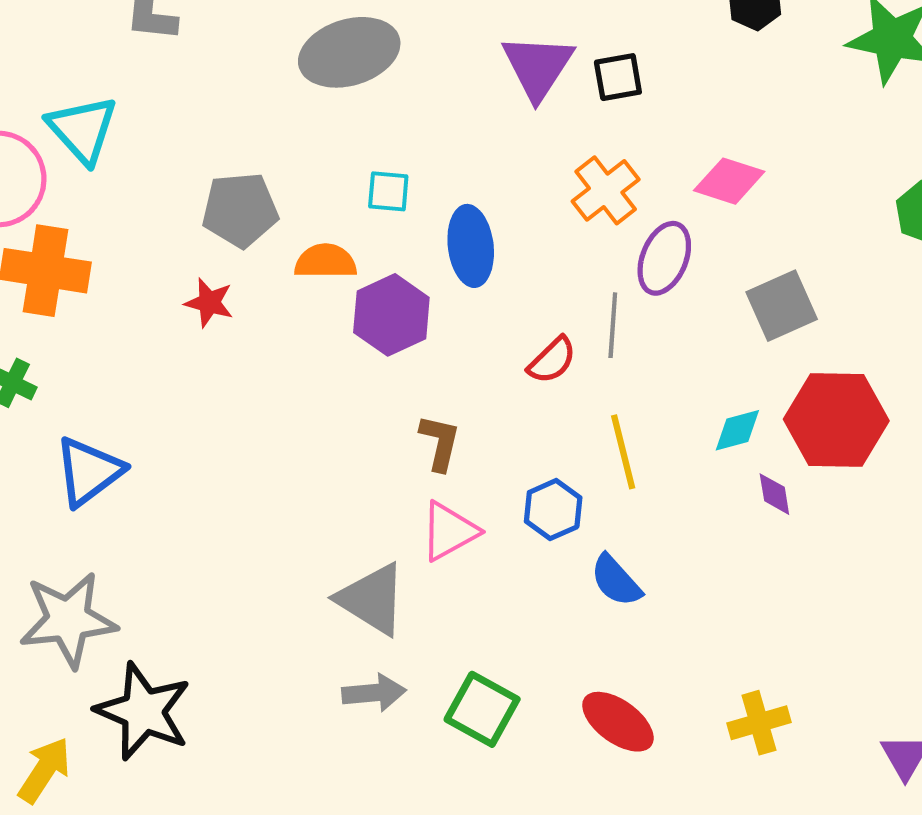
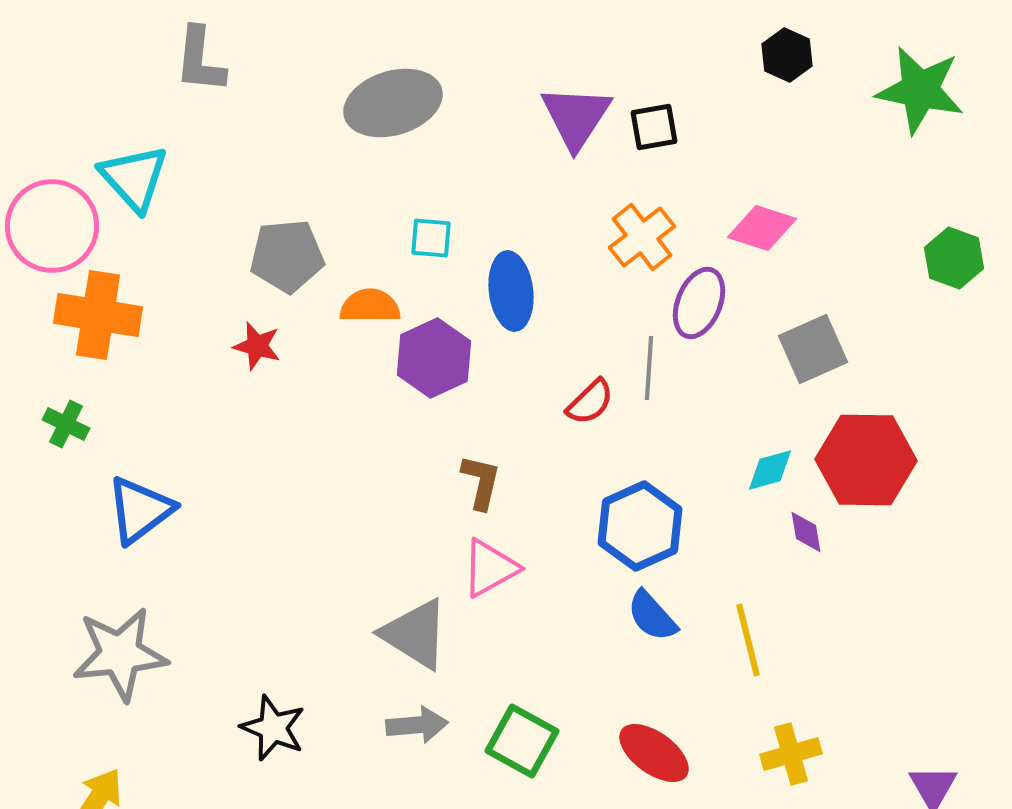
yellow line: (623, 452) -> (748, 640), moved
blue hexagon: (553, 510) -> (640, 526), moved, size x1.5
black star: (143, 711) -> (273, 728), moved, size x0.7

